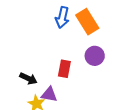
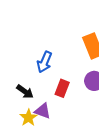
blue arrow: (62, 17) -> (45, 62), moved

